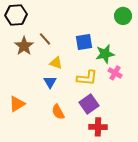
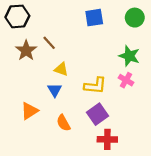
blue square: (84, 42) -> (94, 18), moved
green star: (105, 54) -> (129, 56), moved, turned 30
orange triangle: (17, 104) -> (29, 111), moved

